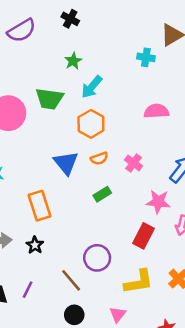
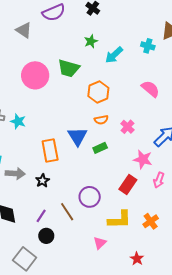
cyan arrow: (92, 87) -> (114, 55), moved
pink semicircle: (156, 111) -> (150, 89), turned 36
blue triangle: (66, 163) -> (77, 136), moved
purple line: (28, 290) -> (41, 216), moved
black circle: (74, 315) -> (46, 236), moved

